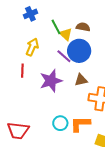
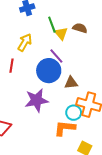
blue circle: (79, 51) -> (49, 71), moved
purple star: (51, 81) -> (37, 100), moved
cyan circle: (60, 123) -> (74, 113), moved

